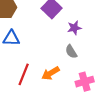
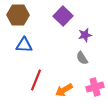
orange arrow: (51, 73) -> (64, 90), moved

